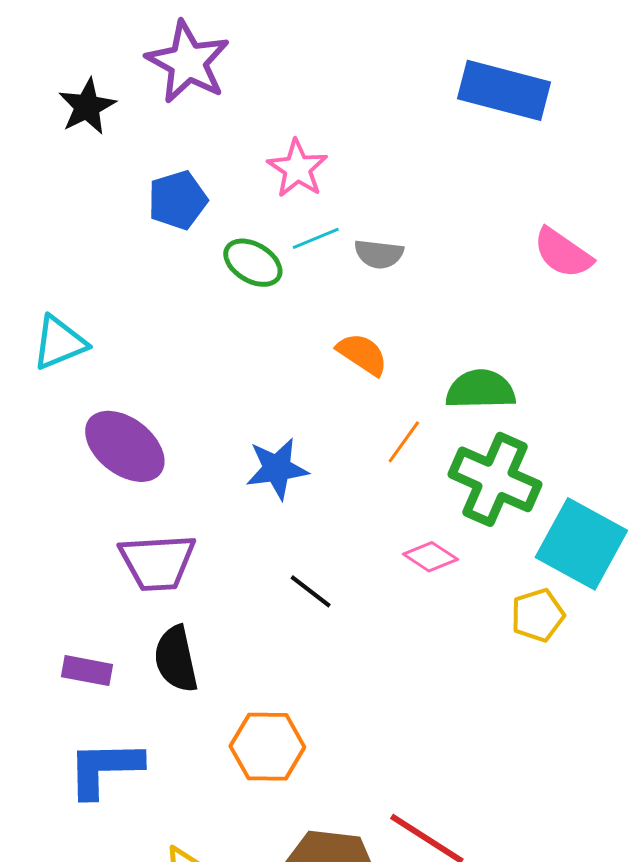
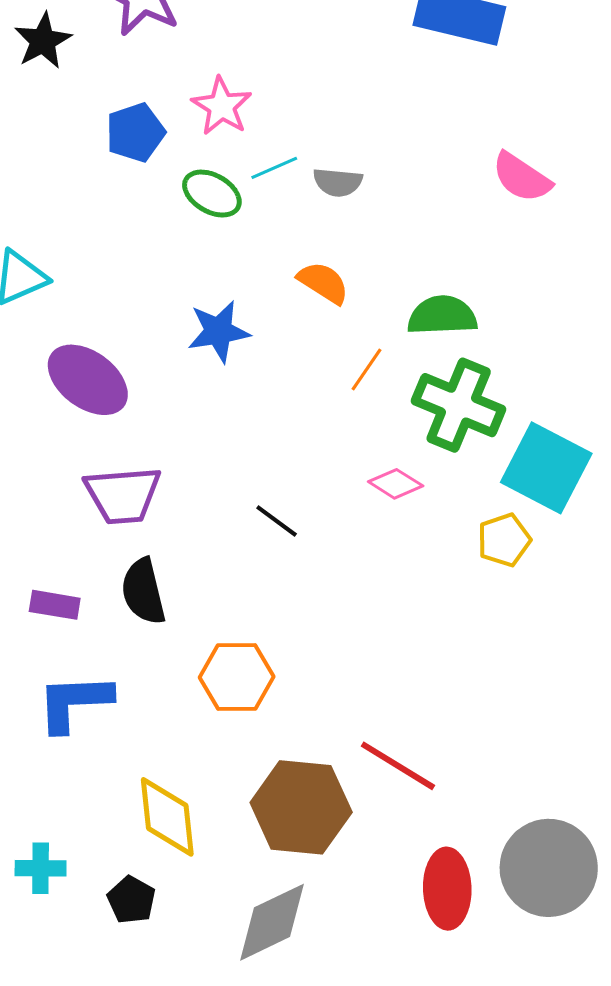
pink star: (297, 168) -> (222, 106), moved
blue star: (277, 469) -> (219, 331), moved

